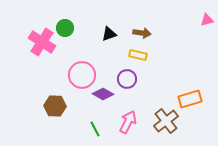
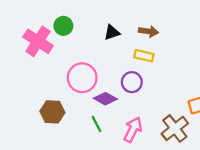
green line: (95, 129) -> (96, 124), moved

